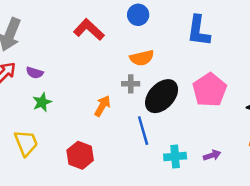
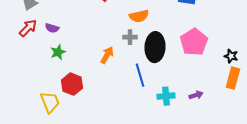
black ellipse: (162, 96) -> (155, 47), turned -40
yellow trapezoid: (26, 143) -> (50, 102), moved
red hexagon: (80, 155) -> (72, 84), moved

